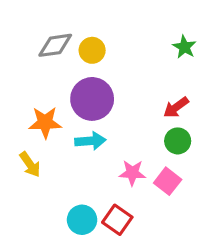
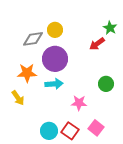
gray diamond: (55, 45) -> (33, 39), moved
red arrow: (176, 107) -> (97, 44), moved
pink square: (168, 181) -> (96, 128), moved

